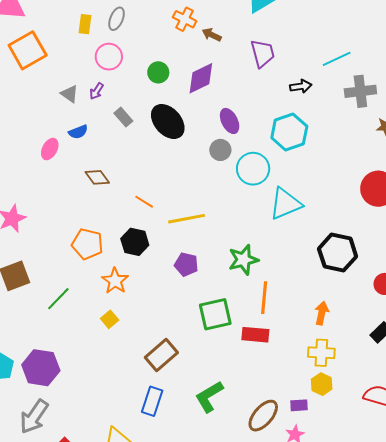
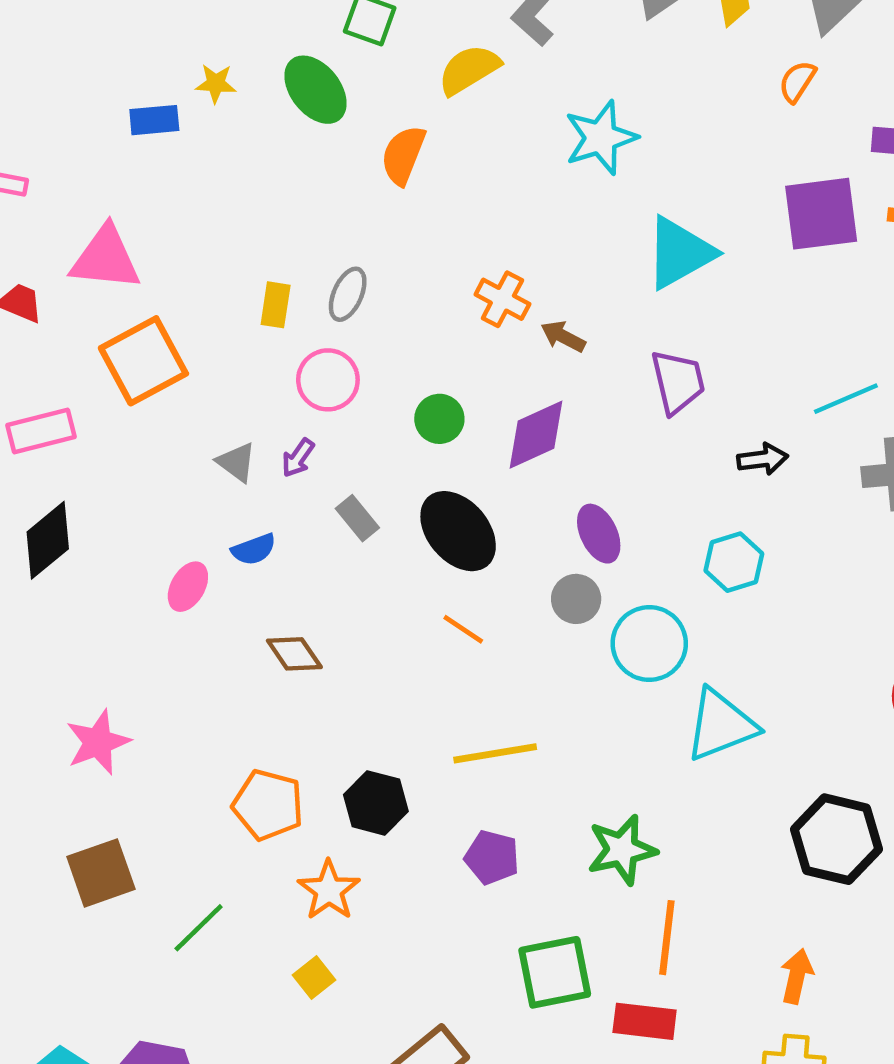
cyan hexagon: (289, 132) -> (734, 562), size x0.7
orange line: (144, 202) -> (463, 629), moved

